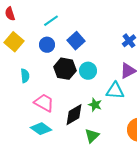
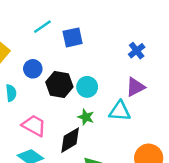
blue square: (76, 41) -> (73, 37), moved, turned 30
blue circle: (47, 45) -> (33, 69), moved
green star: (95, 105) -> (86, 117), moved

